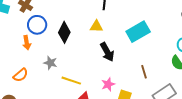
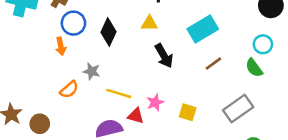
brown line: (144, 72) -> (213, 64), moved, turned 72
orange semicircle: (21, 75) -> (69, 90), moved
pink star: (108, 84) -> (155, 102), moved

